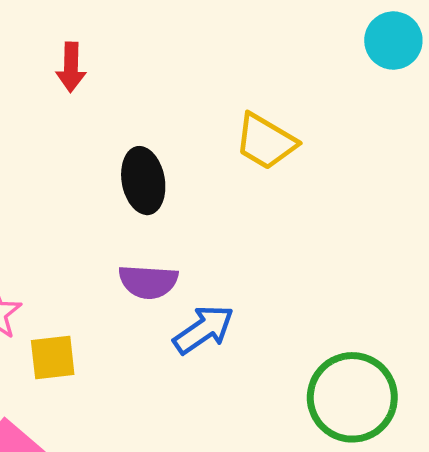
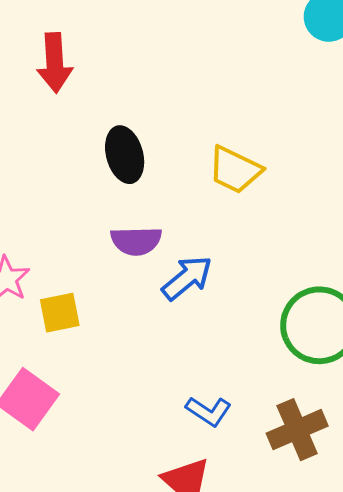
red arrow: (71, 67) -> (55, 63), size x1.4
yellow trapezoid: (266, 142) -> (235, 170), moved

